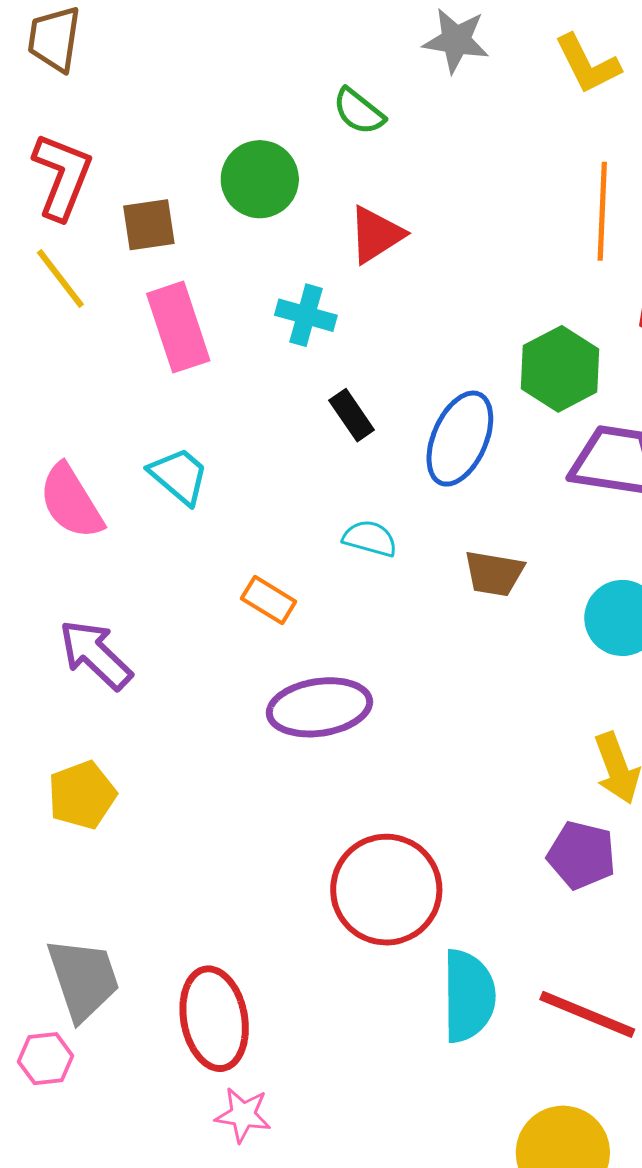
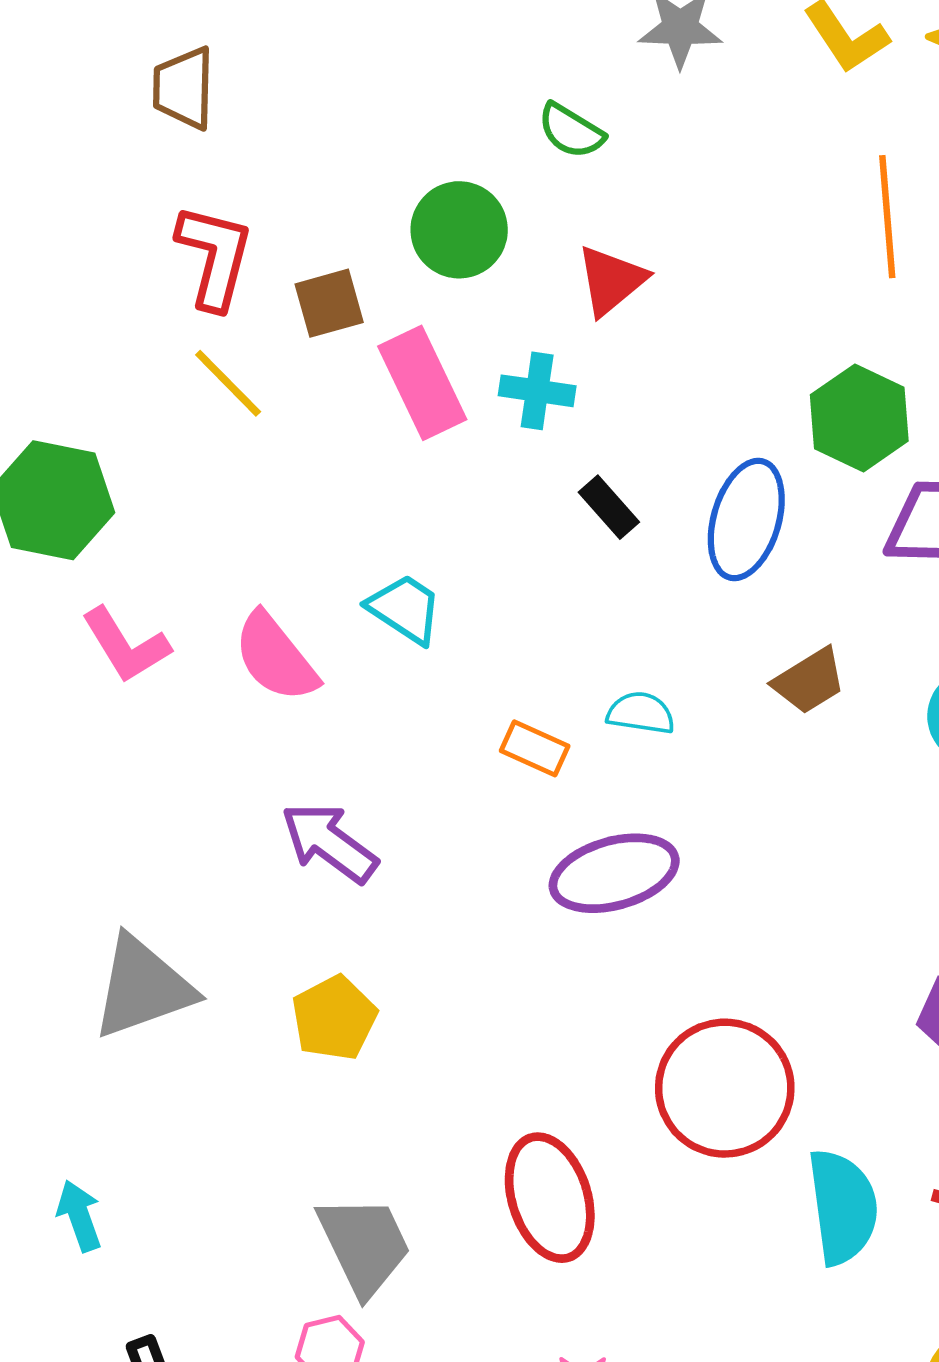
pink rectangle: (178, 327) -> (422, 383), moved
cyan semicircle: (370, 538) -> (641, 713), moved
brown trapezoid: (494, 573) -> (809, 681), turned -34
red ellipse: (214, 1019) -> (550, 1198), moved

